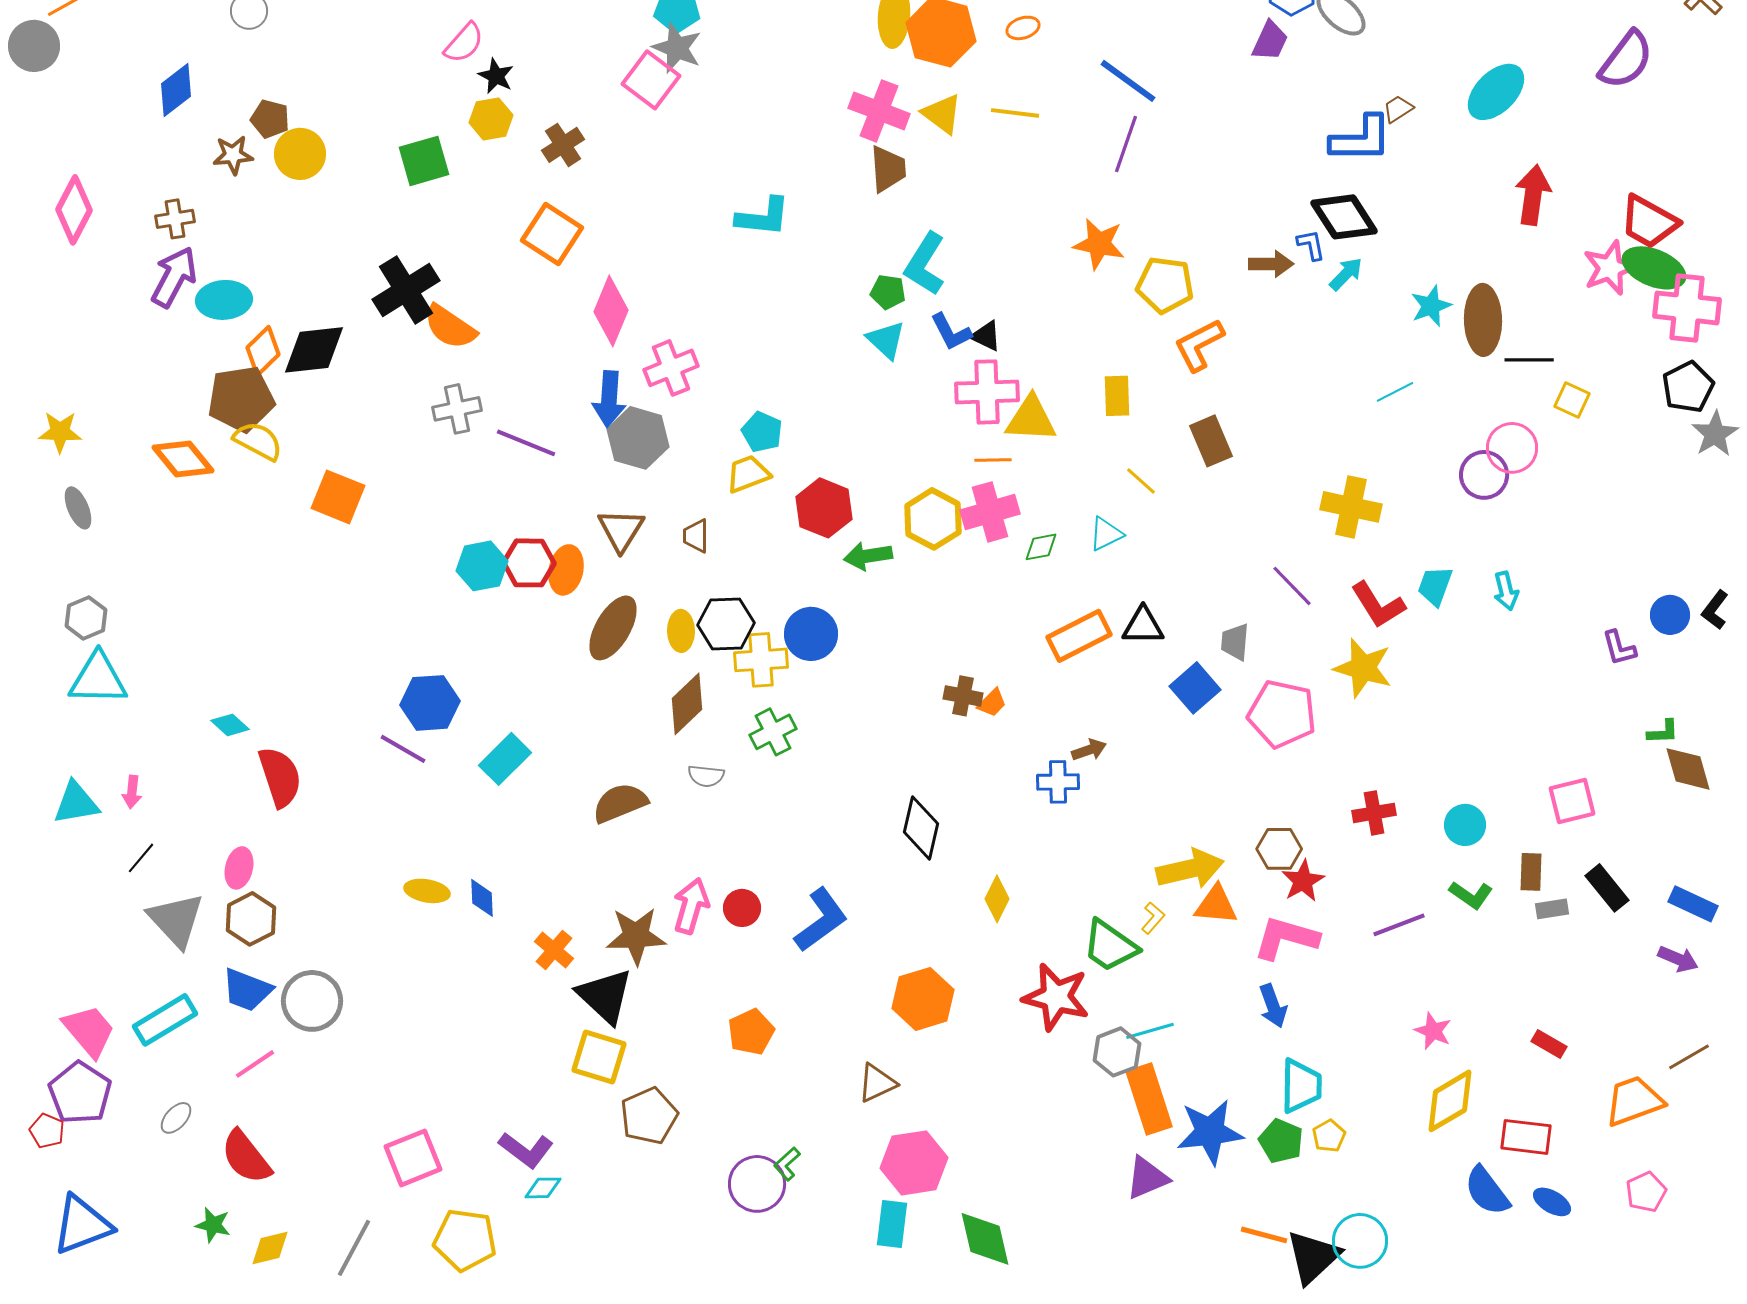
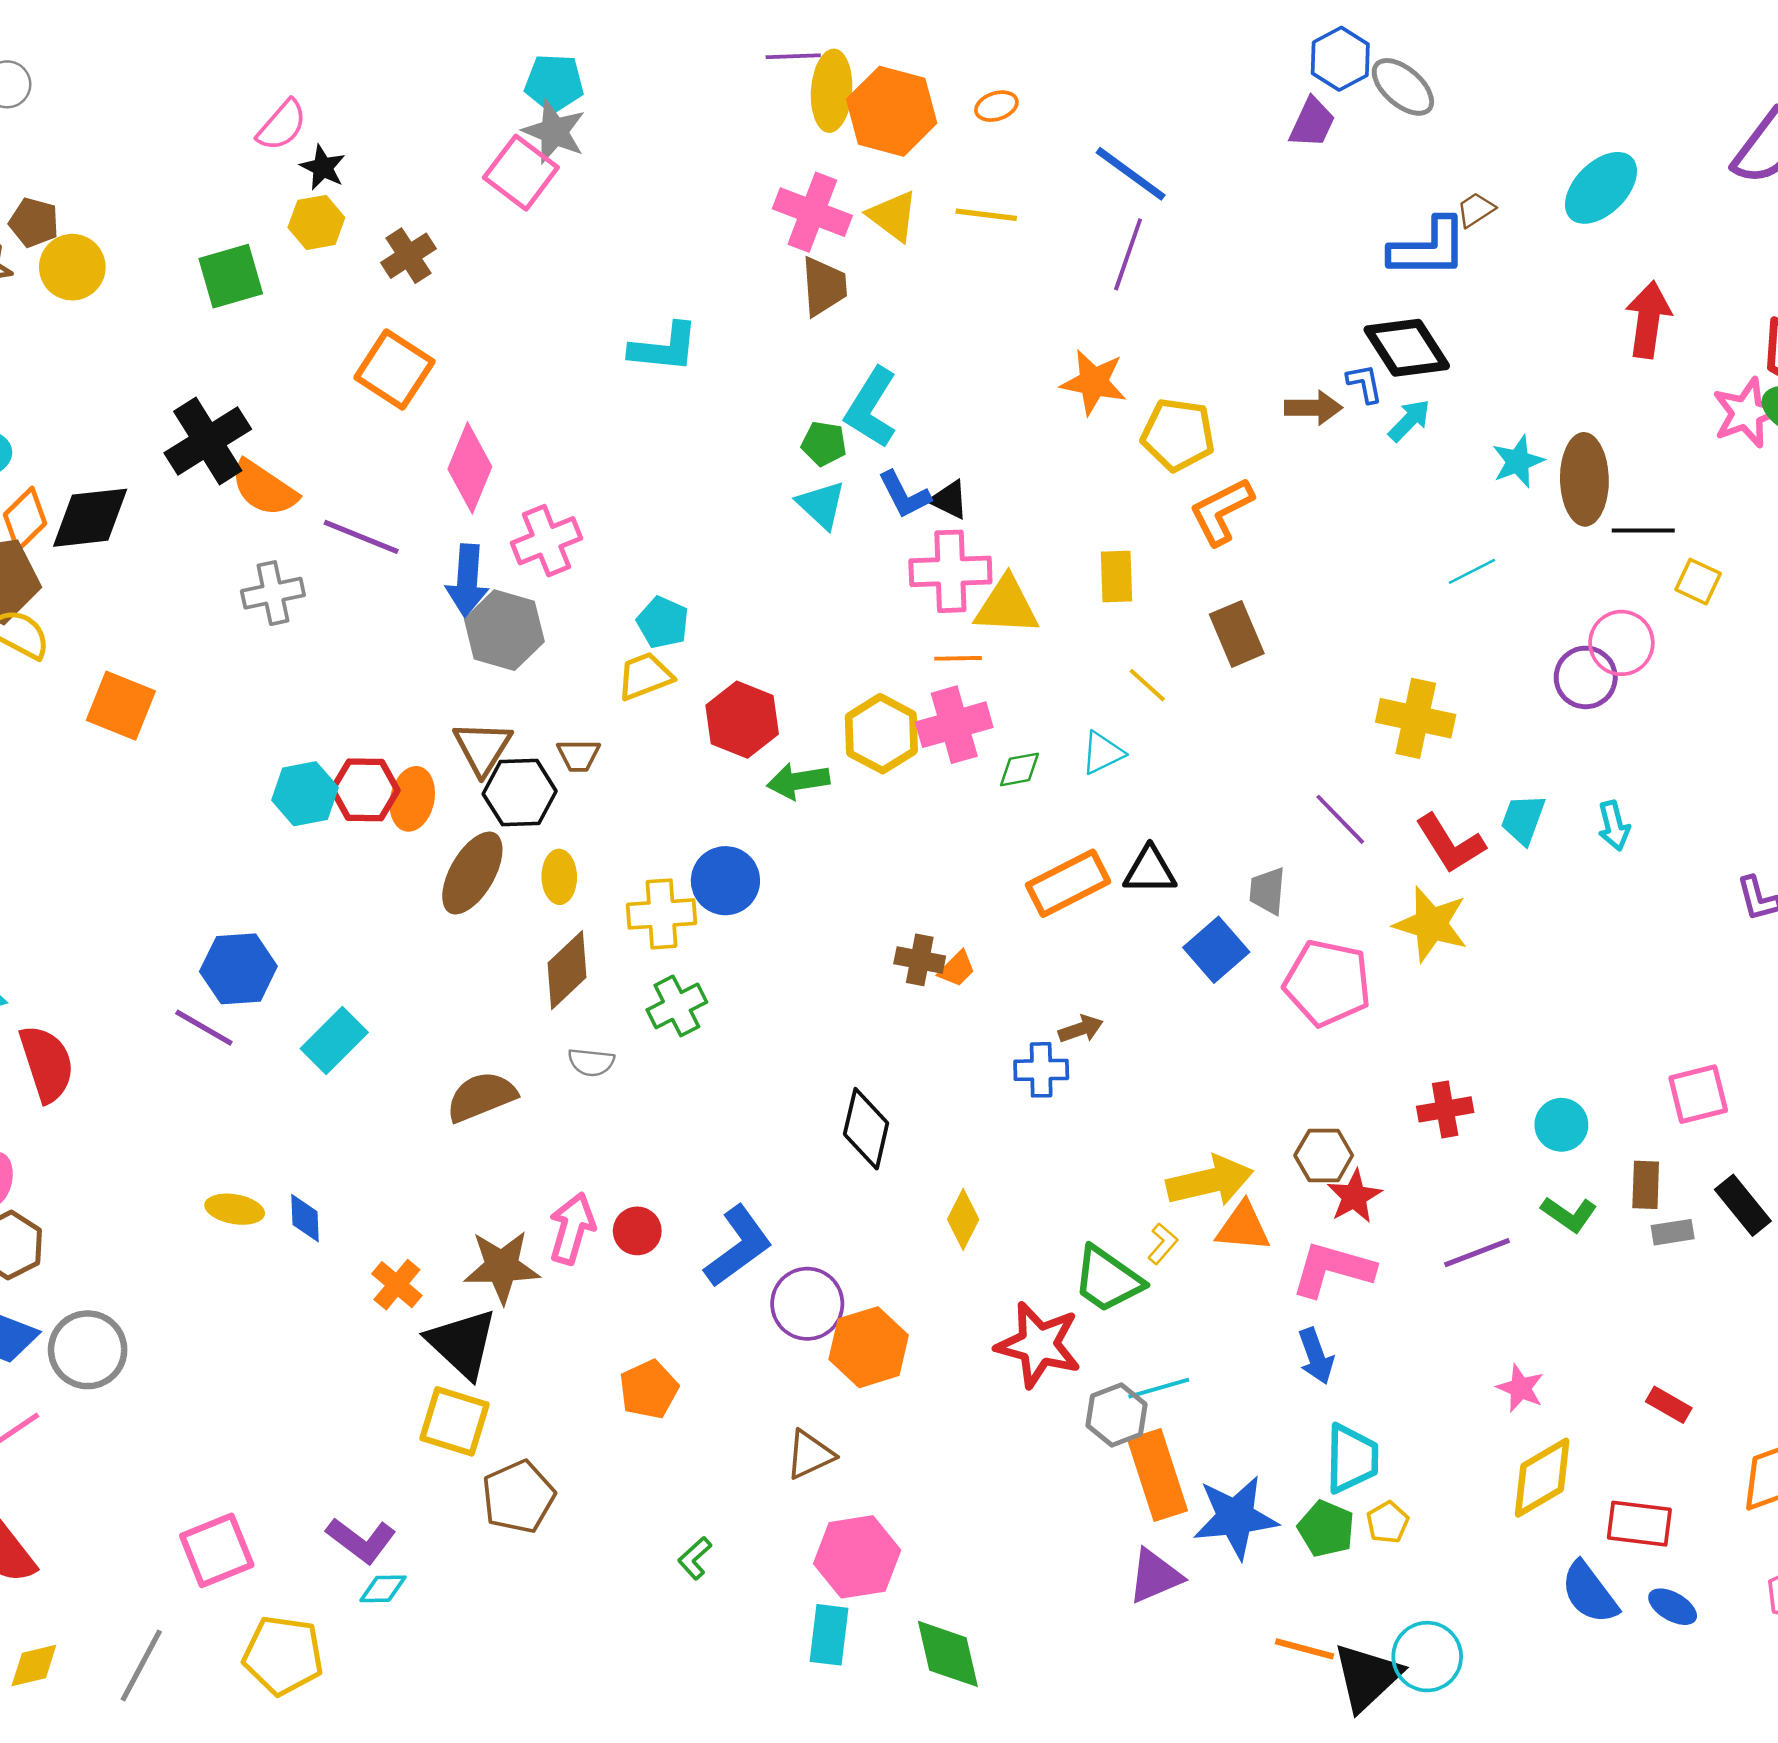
purple line: (526, 443) -> (361, 537), moved
brown trapezoid: (696, 536) -> (578, 755), turned -90
black hexagon: (726, 624) -> (520, 792), moved
purple circle: (757, 1184) -> (807, 1304), moved

